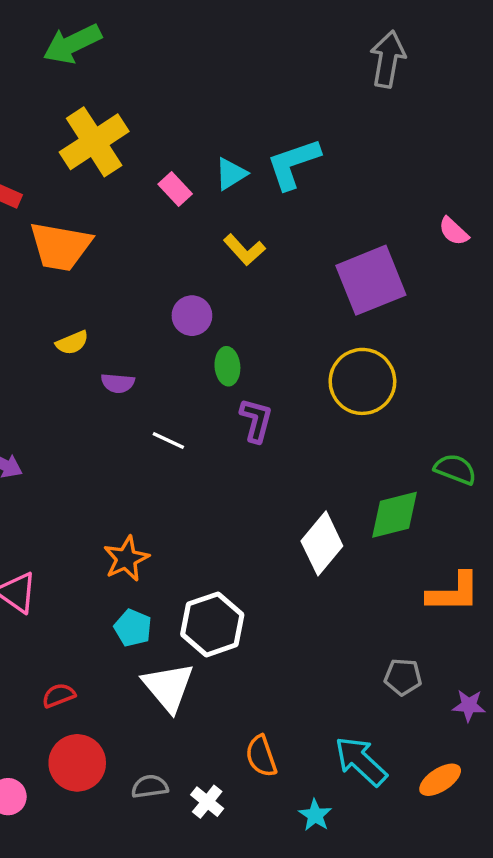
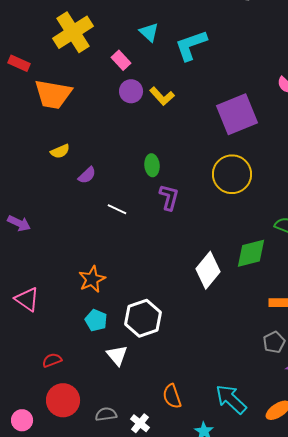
cyan triangle: (231, 174) -> (149, 32), moved, turned -45
purple circle: (192, 316) -> (131, 91), moved
purple semicircle: (118, 383) -> (87, 175), turned -48
gray pentagon: (403, 677) -> (274, 342), moved, turned -30
white triangle: (168, 687) -> (117, 355), size x0.7

